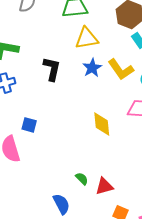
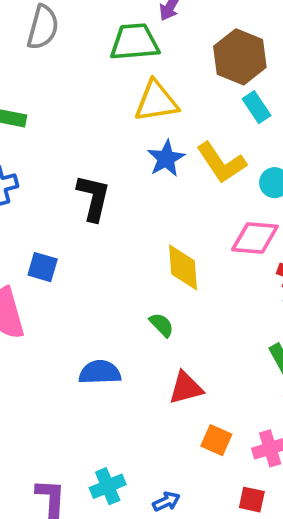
black L-shape: (52, 69) -> (93, 198), moved
green semicircle: (82, 179) -> (162, 325), moved
blue semicircle: (61, 204) -> (100, 372), moved, turned -65

